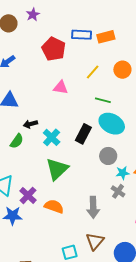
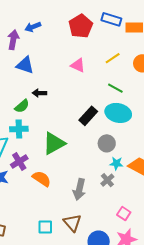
cyan ellipse: (112, 124) -> (118, 113), turned -30
cyan cross: (52, 137) -> (19, 129), moved, turned 30
brown triangle: (95, 241) -> (72, 223), turned -36

